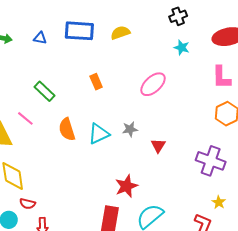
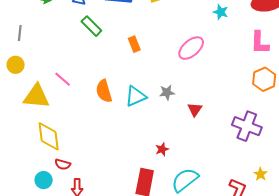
green rectangle: (45, 91) -> (91, 26), moved
red star: (126, 186) -> (162, 149), size x0.6
yellow star: (219, 202) -> (260, 174), moved

